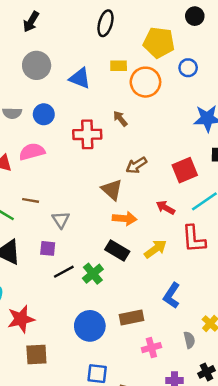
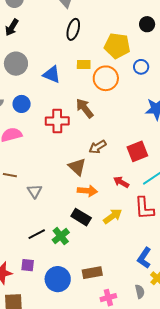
brown arrow: (120, 119) -> (85, 108), size x1.5
purple square: (48, 248) -> (28, 265), moved
blue L-shape: (172, 296) -> (144, 258), moved

